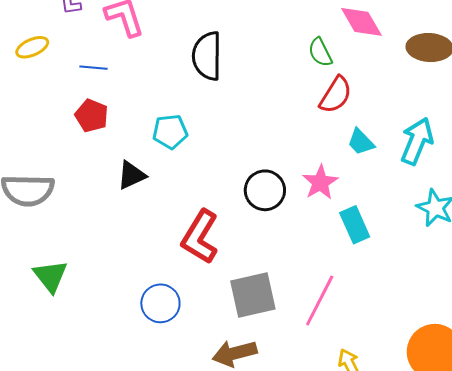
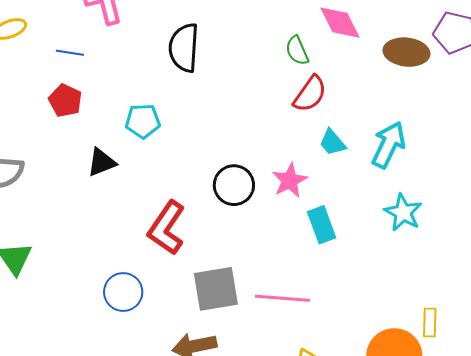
pink line: (320, 300) -> (282, 298), turned 64

